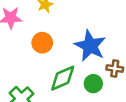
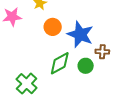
orange circle: (42, 43) -> (53, 27), moved

